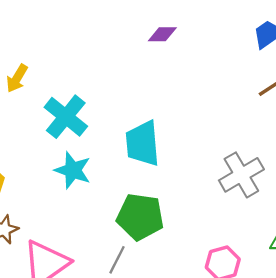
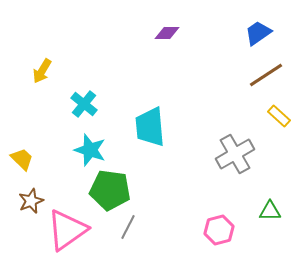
cyan cross: (66, 117) -> (84, 104), size x0.7
green pentagon: (140, 217) -> (110, 190), moved

